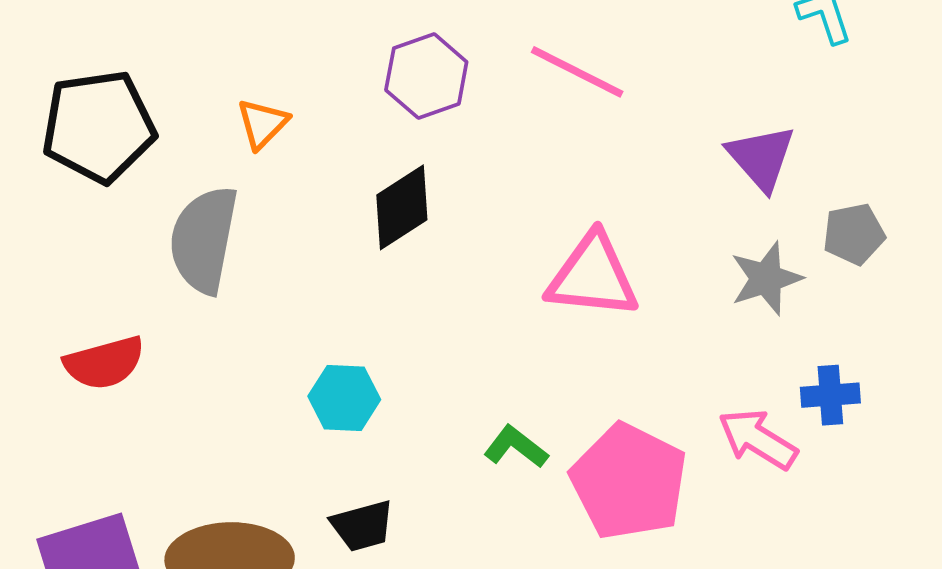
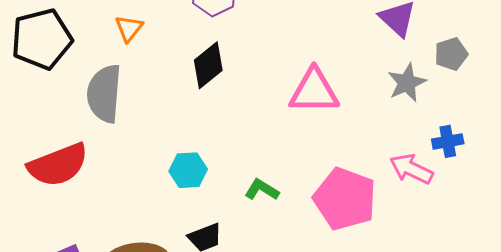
red semicircle: (104, 363) -> (58, 165), size x1.4
green L-shape: (516, 447) -> (262, 190), moved

